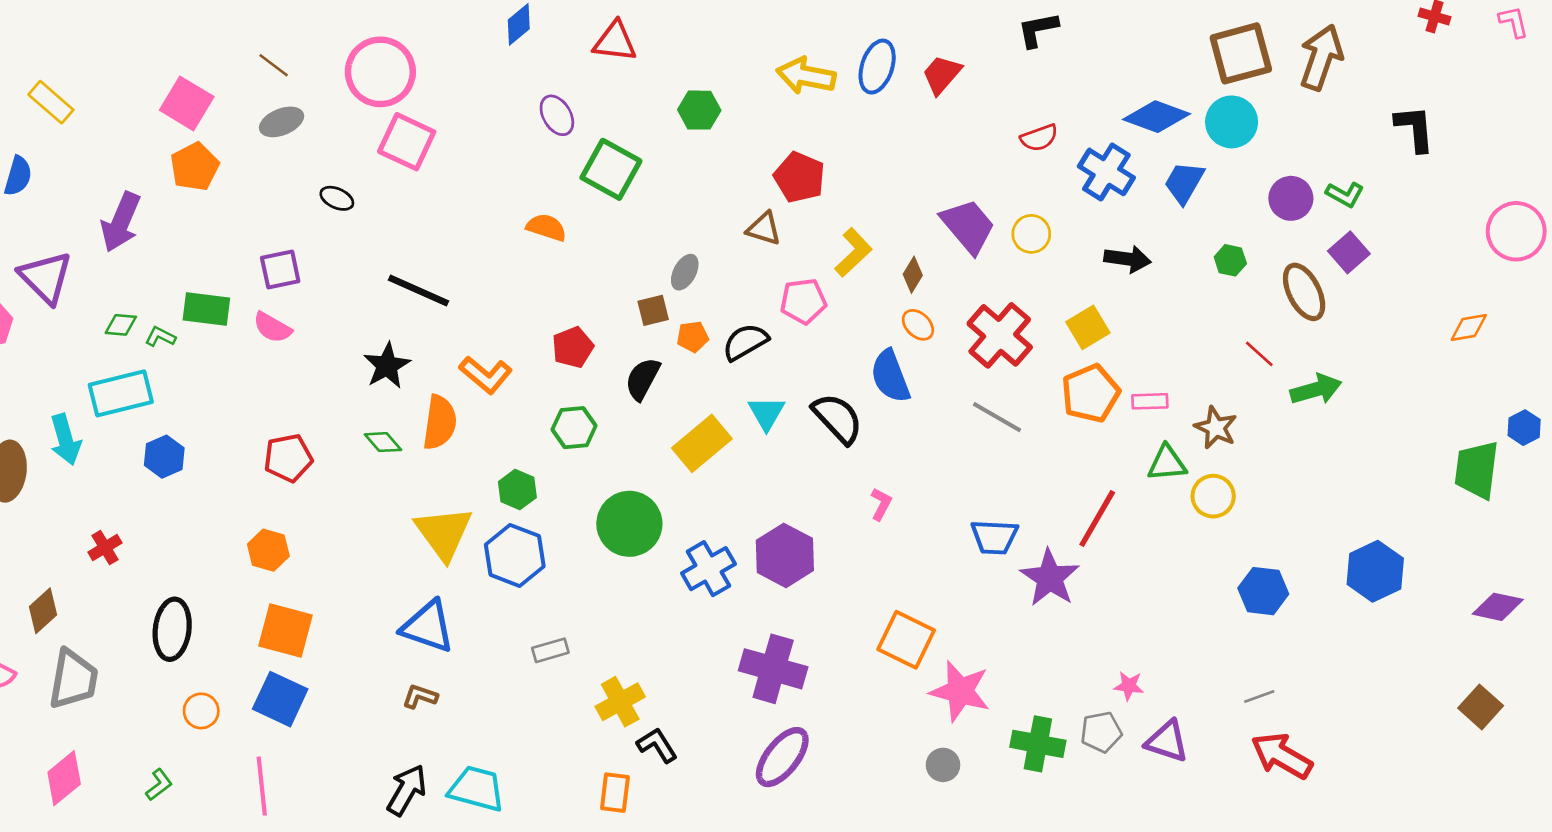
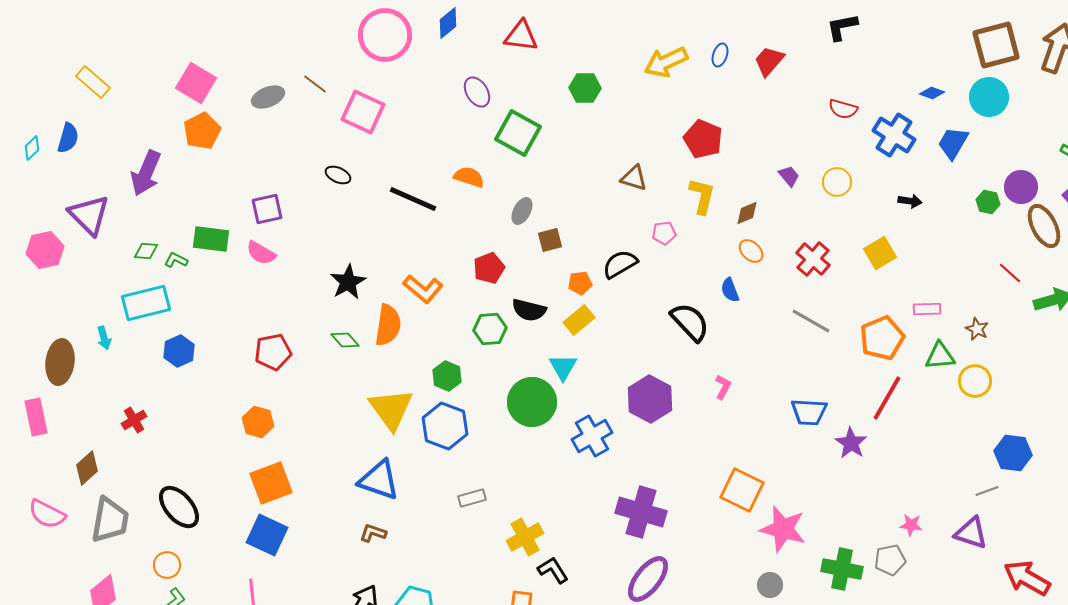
brown line: (274, 65) -> (315, 84), moved
blue ellipse: (877, 67) -> (720, 55), size x0.6
pink circle: (380, 72) -> (385, 35), moved
yellow arrow: (806, 76) -> (666, 62), turned -36
blue diamond: (1156, 117) -> (932, 93), size x0.5
red semicircle: (1039, 138) -> (843, 109), turned 36
red pentagon: (799, 177) -> (703, 139), moved
black ellipse: (337, 198) -> (338, 175), moved
purple circle: (1291, 198) -> (1021, 187), moved
purple trapezoid: (968, 226) -> (789, 176), size x0.5
yellow L-shape: (853, 252) -> (702, 196), turned -33
black arrow: (1127, 259) -> (910, 201), size x0.7
gray ellipse: (685, 272) -> (522, 211), moved
brown diamond: (913, 275) -> (747, 213), turned 36
black line: (419, 291) -> (413, 199), moved
pink pentagon: (803, 301) -> (664, 233), size x0.7
red cross: (1000, 335) -> (813, 259), size x0.7
orange pentagon: (693, 337) -> (580, 283), moved
blue semicircle: (890, 376) -> (730, 290), size x0.6
black semicircle: (643, 379) -> (529, 310), moved, turned -104
orange pentagon: (1091, 393) -> (882, 338), moved
cyan triangle: (766, 413) -> (563, 367), moved
brown star: (1216, 428) -> (977, 329), size x0.7
cyan arrow: (65, 439) -> (104, 338), size x0.6
yellow rectangle: (702, 443) -> (579, 320), moved, size x0.7
purple hexagon: (785, 555) -> (650, 399), moved
purple star: (1050, 578) -> (851, 443), size x0.7
black ellipse: (172, 629) -> (179, 507), moved, turned -48
orange square: (285, 631) -> (271, 483), turned -36
gray line: (1259, 696) -> (987, 491), moved
orange circle: (201, 711) -> (167, 565), moved
purple triangle: (1167, 741) -> (971, 533), moved

